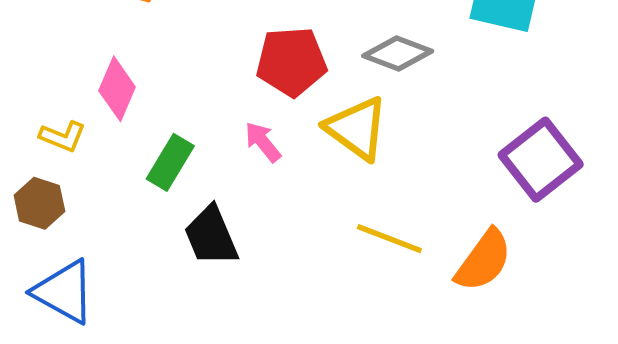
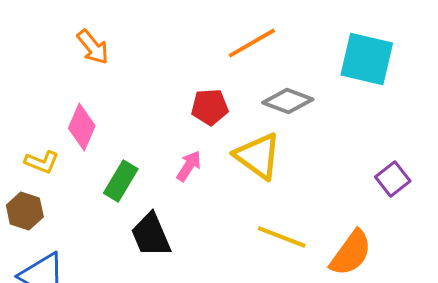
red pentagon: (291, 62) -> (210, 107), size x0.7
pink arrow: (263, 142) -> (189, 166), turned 72
purple square: (541, 160) -> (393, 179), size x0.6

